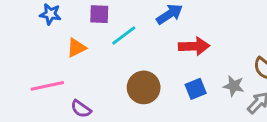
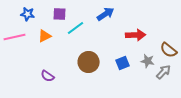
red arrow: (194, 46) -> (136, 35), moved
pink line: (47, 86) -> (15, 37), moved

